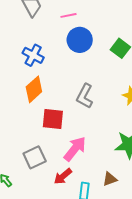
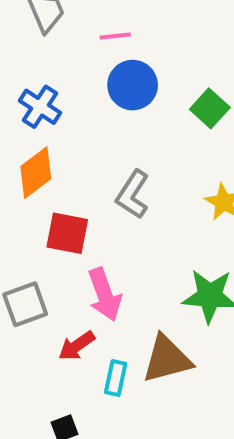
pink arrow: (75, 149) -> (105, 295), turned 116
brown triangle: (110, 179) -> (167, 359), size x1.8

